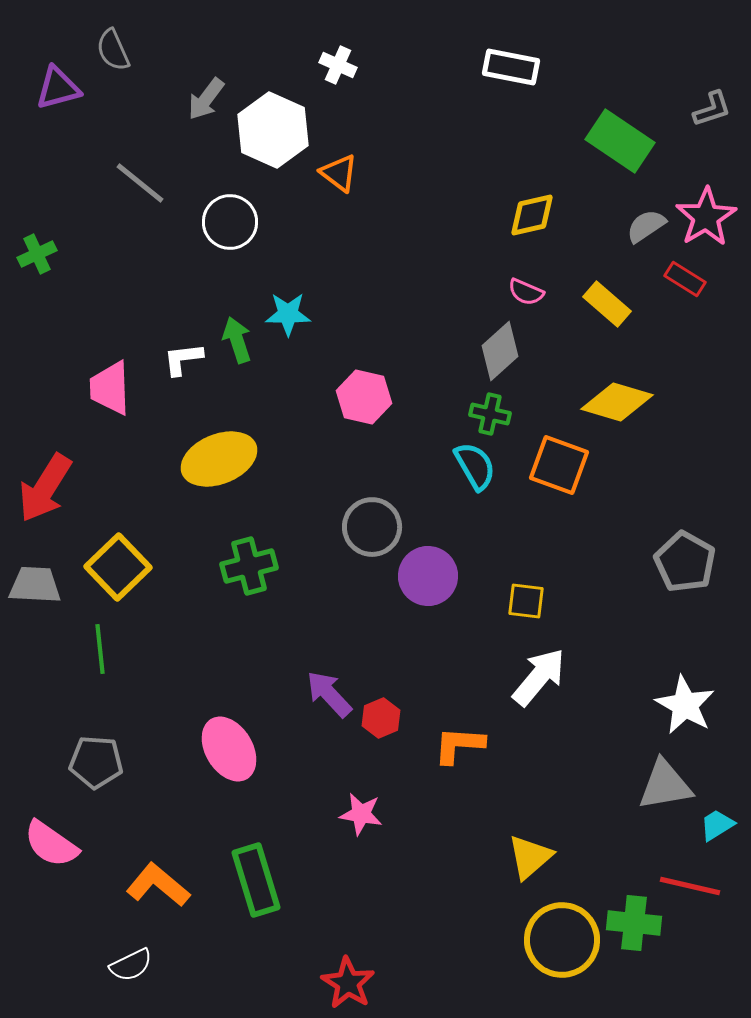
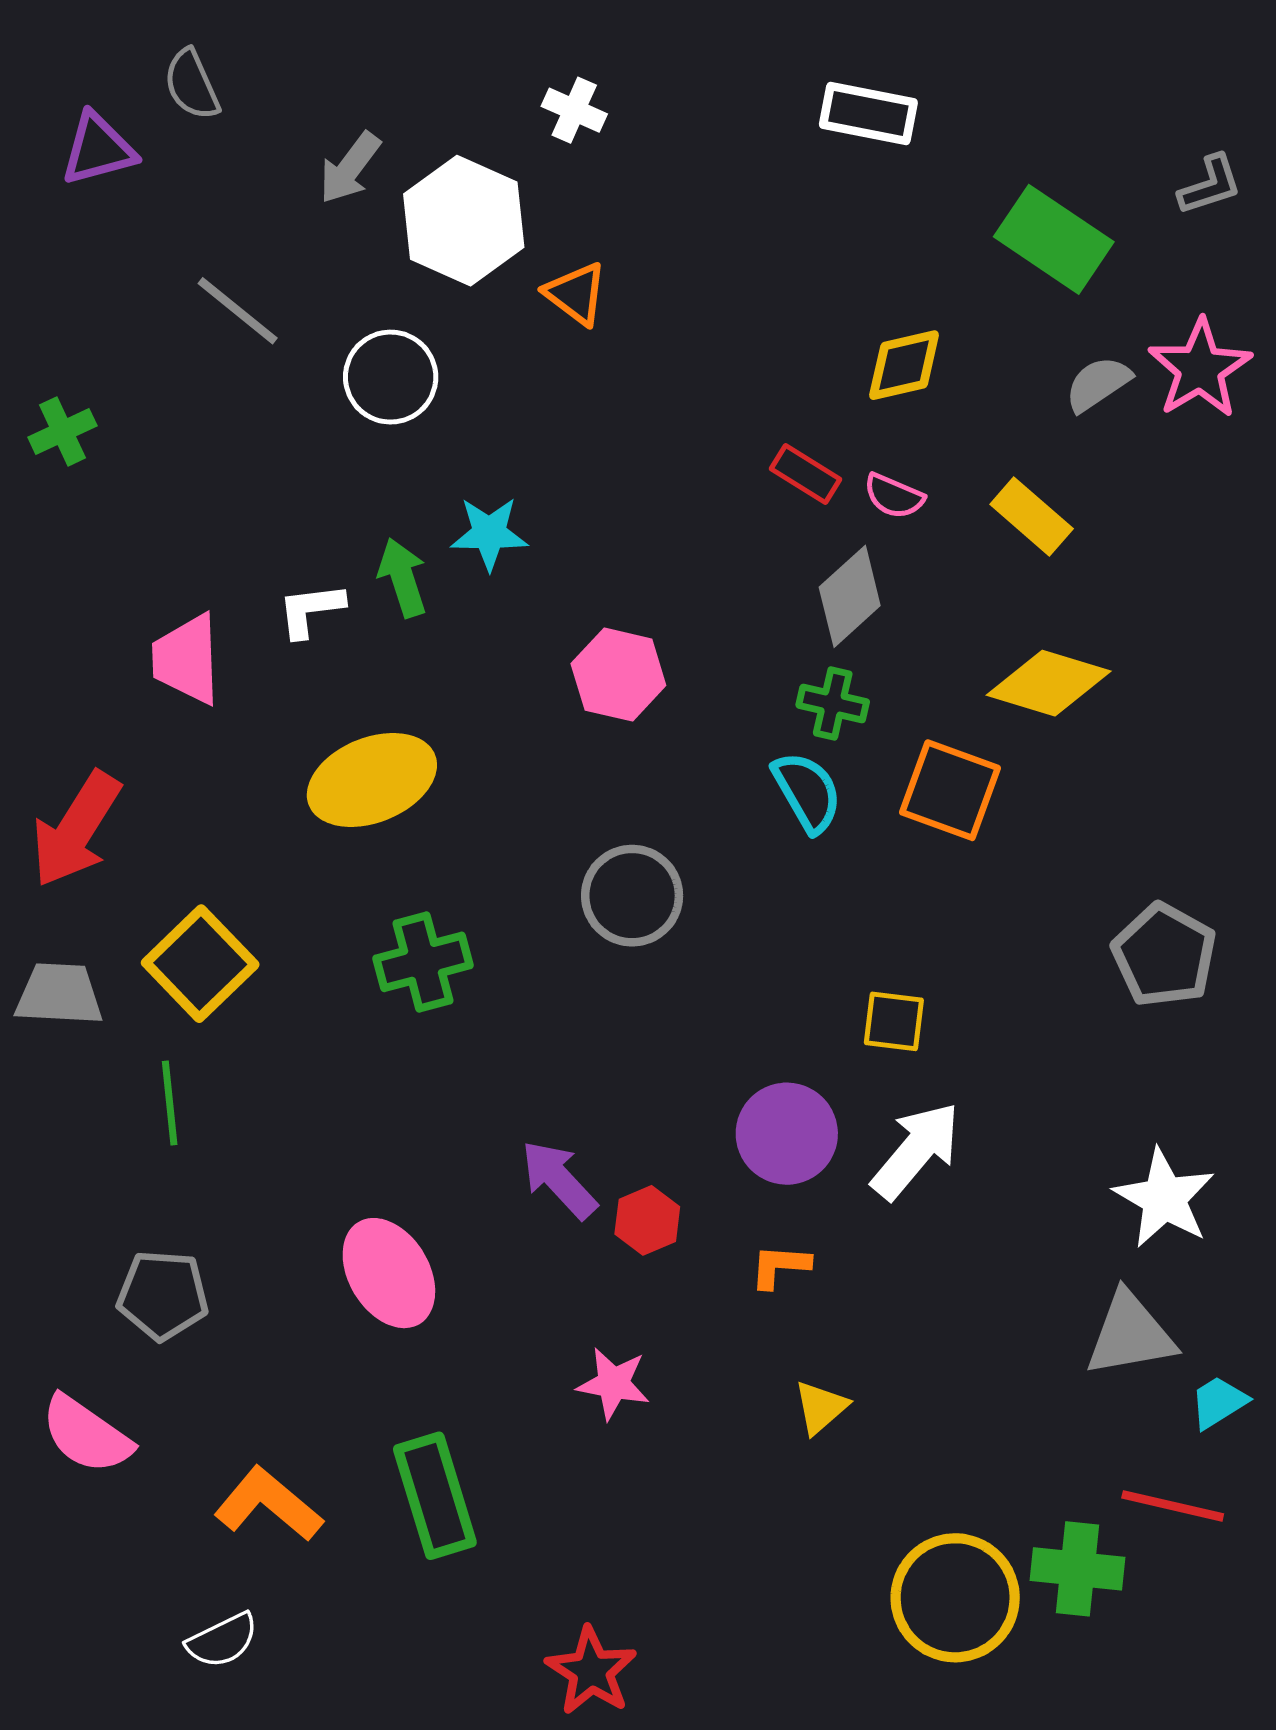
red rectangle: (685, 279) -> (805, 474), moved
purple circle: (428, 576) -> (787, 1134), moved
orange L-shape: (459, 745) -> (780, 1266), size x0.7
yellow triangle: (530, 857) -> (821, 1407), moved, size x0.7

